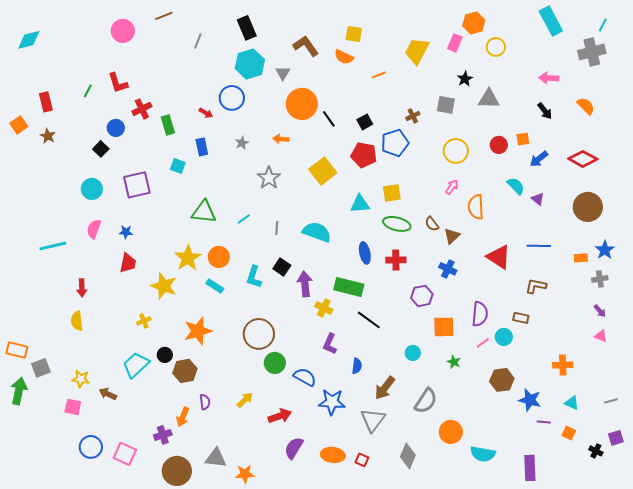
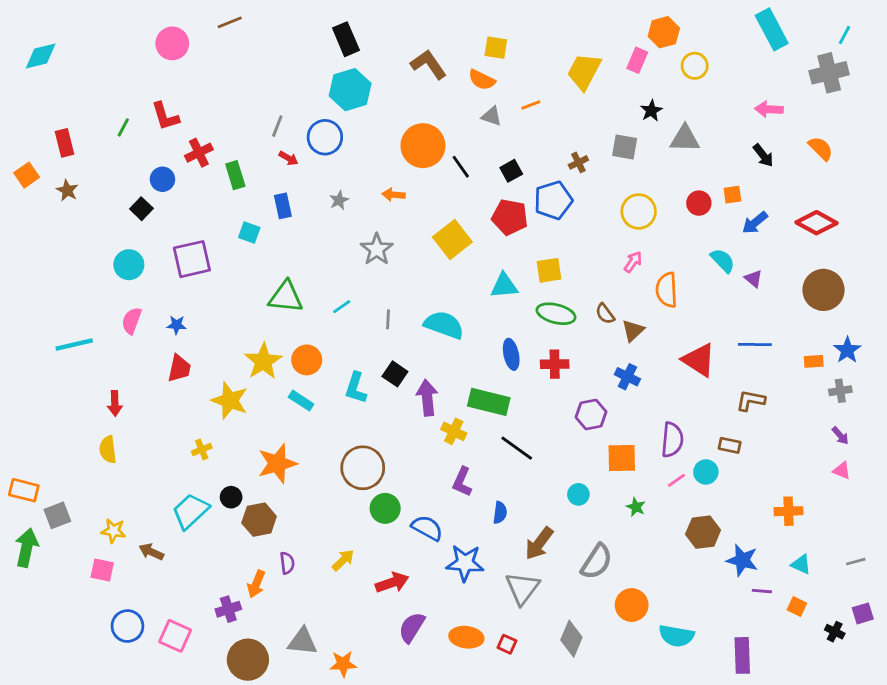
gray line: (198, 41) -> (277, 126), moved
gray triangle: (283, 73) -> (492, 116), moved, turned -42

